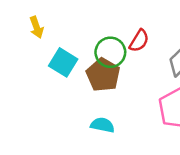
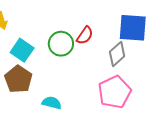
brown pentagon: (103, 75) -> (18, 79), moved

